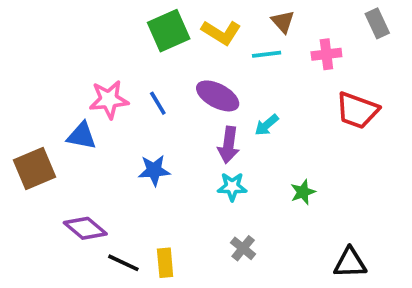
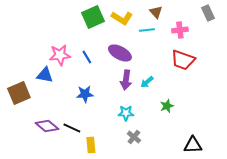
red trapezoid: (357, 110) -> (183, 60), moved
cyan arrow: (267, 125) -> (147, 82), moved
cyan star: (232, 187) -> (126, 113), moved
black line: (123, 263) -> (72, 128), moved

